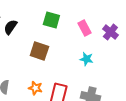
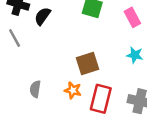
brown square: (39, 51) -> (87, 64), moved, turned -36

